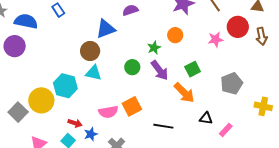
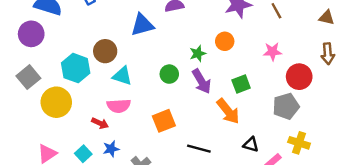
red circle: (238, 27) -> (299, 77), moved
brown circle: (90, 51) -> (105, 51), moved
cyan hexagon: (65, 86) -> (76, 68), moved
yellow cross: (263, 106) -> (299, 143), moved
gray square: (18, 112) -> (28, 77), moved
pink semicircle: (108, 112) -> (119, 106), moved
red arrow: (75, 123) -> (100, 123), moved

